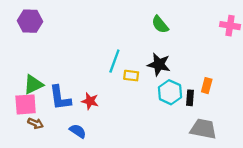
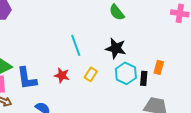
cyan line: (114, 61) -> (76, 45), turned -40
yellow rectangle: (131, 76) -> (91, 74), moved, turned -64
red star: (90, 101) -> (62, 75), moved

